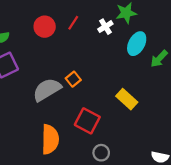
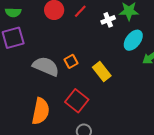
gray semicircle: (47, 90) -> (46, 66), turned 44
yellow rectangle: (127, 99) -> (102, 71), moved

